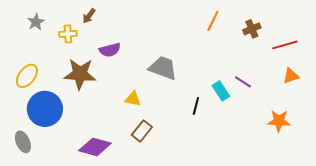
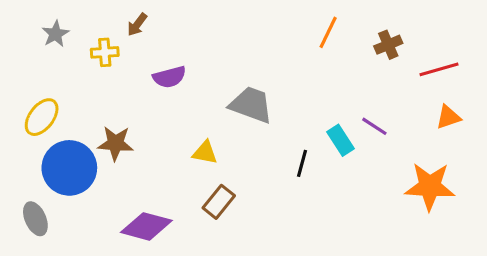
brown star: (80, 74) -> (116, 143), moved, size x0.7
orange star: (279, 121) -> (430, 186), size x1.4

